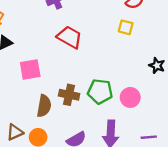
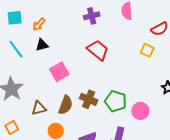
pink square: (30, 69) -> (59, 72), turned -30
brown triangle: (15, 132) -> (39, 108), moved

